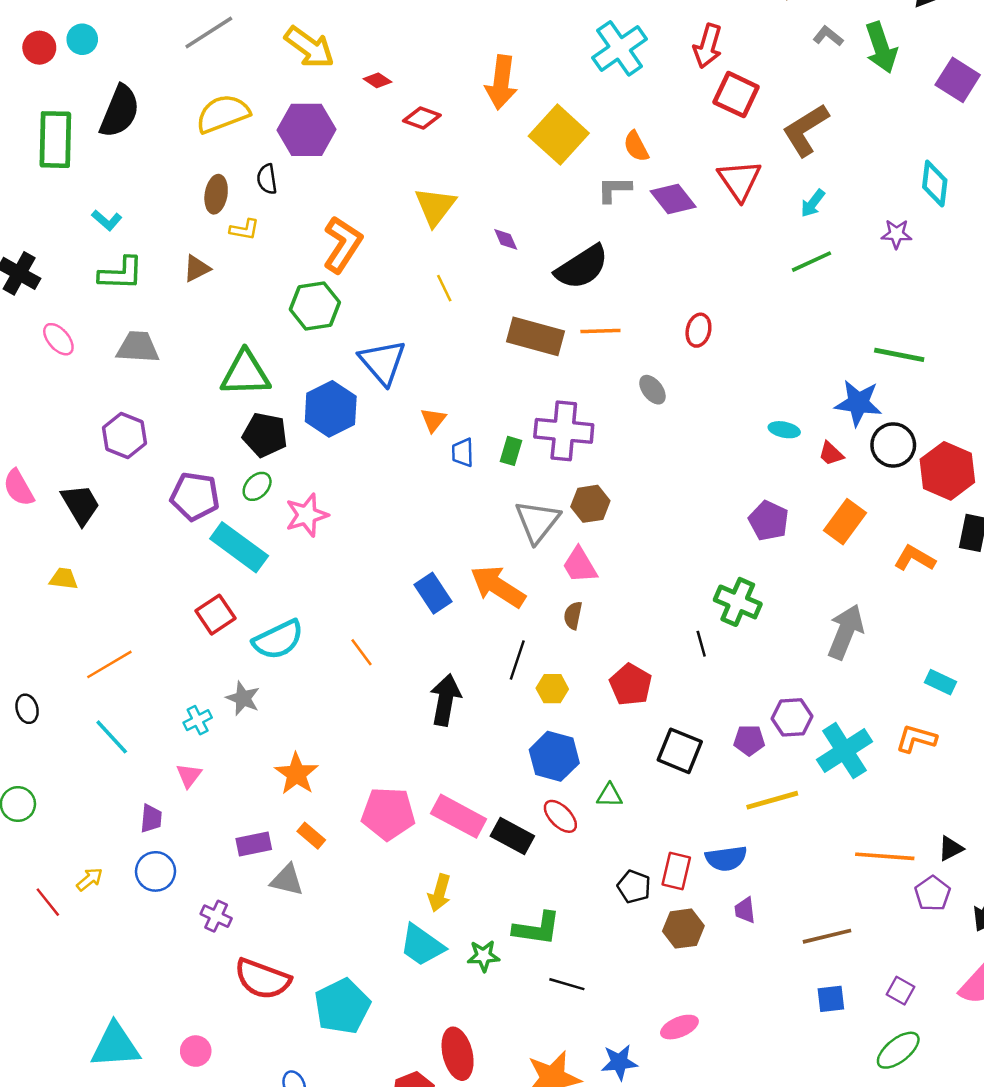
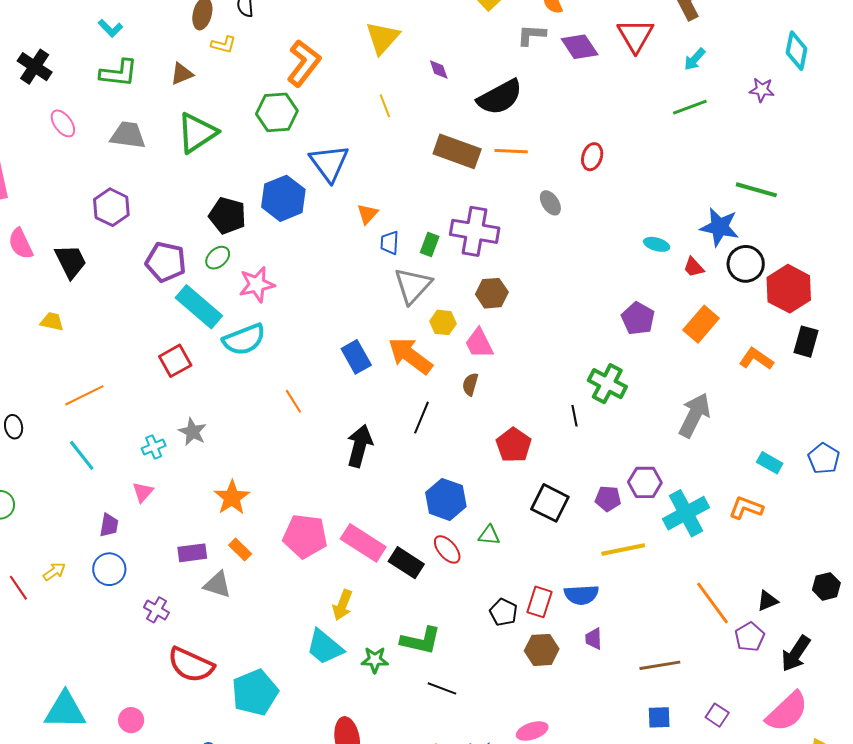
green triangle: (245, 373) -> (197, 133), moved, turned -36
gray triangle: (537, 521) -> (413, 286), moved
cyan semicircle: (278, 640) -> (244, 339), moved
yellow hexagon: (552, 689) -> (443, 322), moved
orange line: (885, 856) -> (712, 603), turned 45

